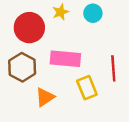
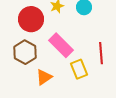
pink rectangle: (65, 59) -> (61, 45), turned 40

